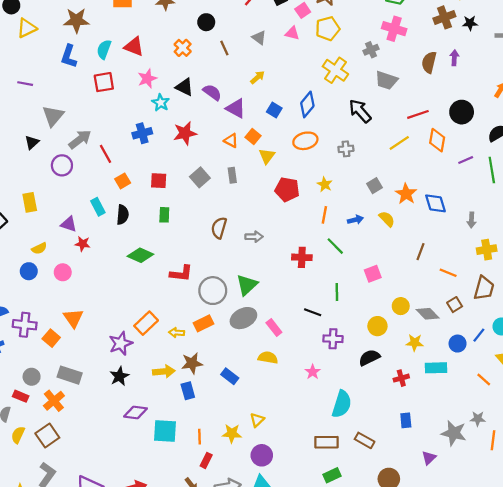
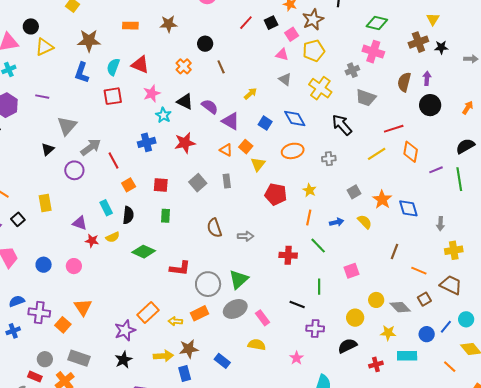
gray triangle: (259, 38) -> (285, 79), moved
blue diamond: (307, 104) -> (295, 118), turned -70
black circle: (462, 112) -> (430, 105), moved
brown semicircle: (219, 228) -> (214, 228), turned -36
yellow semicircle: (39, 248) -> (113, 237), moved
brown trapezoid: (484, 288) -> (451, 285), turned -80

